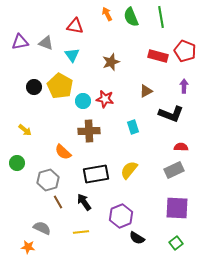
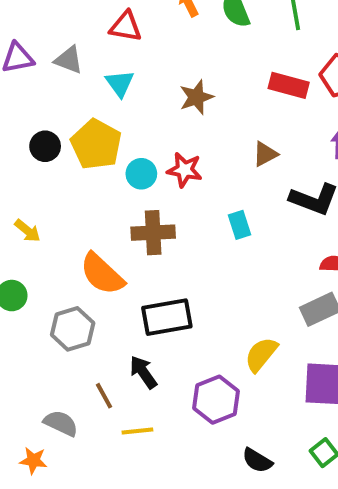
orange semicircle: (63, 152) -> (102, 274), size x1.4
yellow semicircle: (129, 170) -> (261, 354), moved
brown line: (58, 202) -> (104, 396), moved
black semicircle: (137, 238) -> (257, 461), moved

